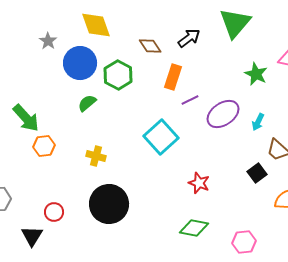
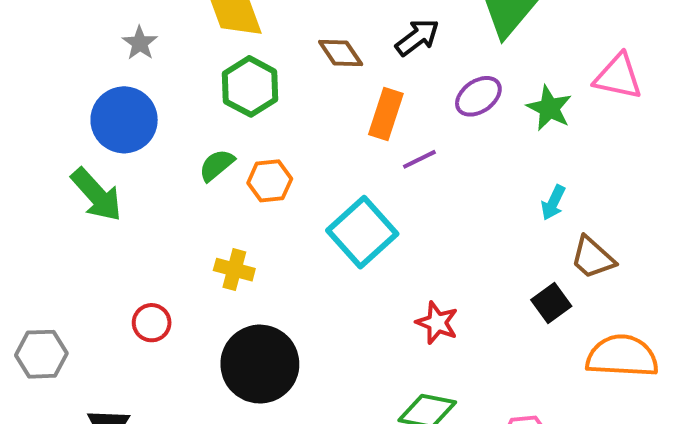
blue circle: (80, 63) -> (124, 120), moved
green hexagon: (118, 75) -> (250, 86), moved
purple ellipse: (223, 114) -> (478, 96), moved, size x0.7
orange hexagon: (44, 146) -> (270, 181), moved
red circle: (54, 212) -> (152, 323), moved

